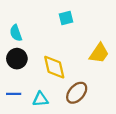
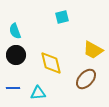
yellow trapezoid: (99, 53) -> (93, 50), turned 85
brown ellipse: (77, 93) -> (86, 79), moved

